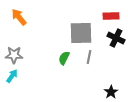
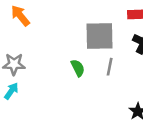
green semicircle: (64, 58) -> (78, 68), turned 128

